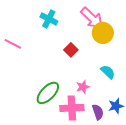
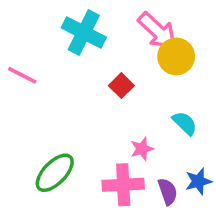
cyan cross: (49, 19) -> (84, 32), size x1.4
green ellipse: (48, 93) -> (55, 173), moved

